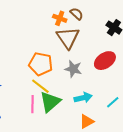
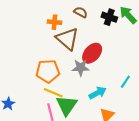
brown semicircle: (77, 14) -> (81, 12), moved
red ellipse: (105, 61) -> (92, 53), moved
cyan line: (113, 102) -> (125, 82), moved

